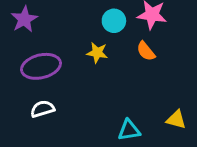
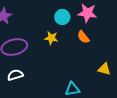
yellow triangle: (176, 120) -> (104, 69), moved

